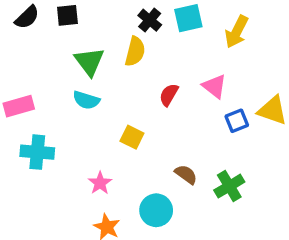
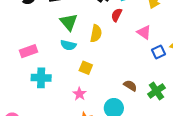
yellow semicircle: (135, 51) -> (96, 33), moved
red semicircle: (169, 95) -> (117, 15), moved
yellow square: (132, 137) -> (86, 68), moved

